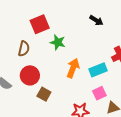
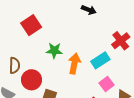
green star: (58, 42) -> (54, 51), moved
brown semicircle: (24, 49) -> (15, 65), moved

